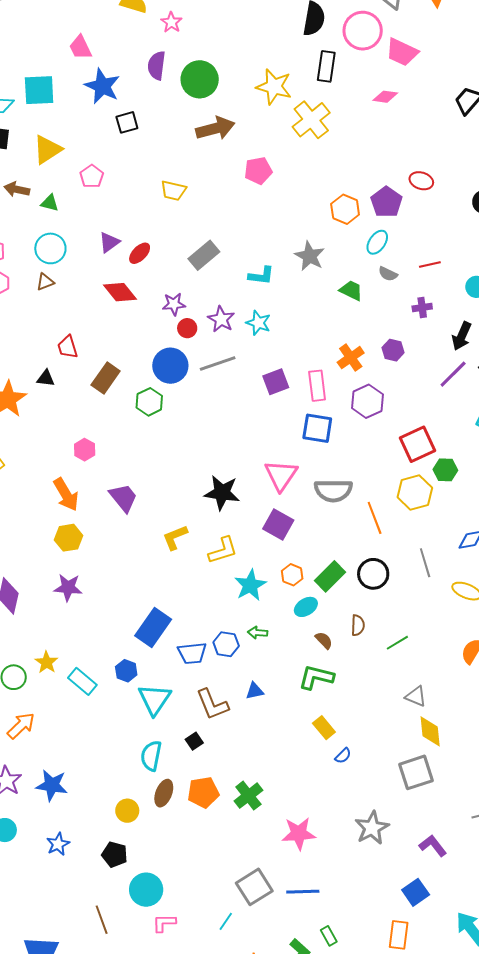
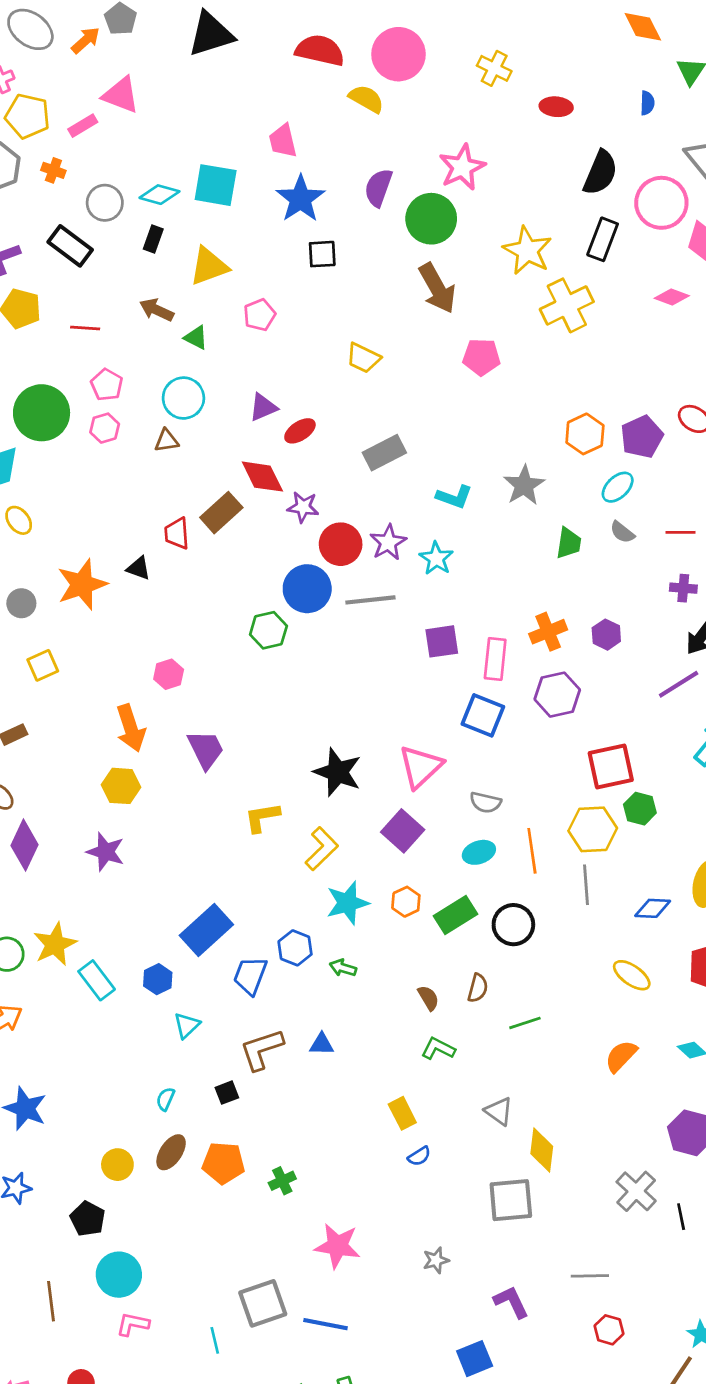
pink star: (171, 22) -> (462, 167), moved, size x1.6
brown arrow: (215, 128) -> (437, 288), turned 63
green trapezoid: (351, 290) -> (569, 543), turned 60
purple star: (174, 304) -> (303, 507), moved
purple cross: (422, 307) -> (683, 588), moved
red circle: (187, 328) -> (341, 544), size x1.6
brown rectangle: (106, 378) -> (221, 513), moved
gray semicircle: (333, 490) -> (485, 802), size x0.6
yellow L-shape: (223, 550) -> (322, 849), turned -40
gray line: (425, 563) -> (586, 885), moved
cyan ellipse: (306, 607) -> (479, 852), moved
blue hexagon: (226, 644) -> (295, 948), moved
blue trapezoid: (192, 653) -> (250, 976), turned 104
yellow star: (47, 662) -> (55, 944), size x1.4
green L-shape: (316, 677) -> (438, 1049), moved, size x0.7
gray triangle: (416, 696) -> (499, 1111), moved
cyan triangle: (155, 699) -> (187, 1025), size x0.6
brown L-shape: (212, 704) -> (262, 1049), turned 81
cyan semicircle: (151, 756) -> (165, 1099), size x0.6
green cross: (248, 796) -> (282, 1181), size x0.7
gray star: (372, 828) -> (436, 1260), size x0.6
cyan line: (226, 921) -> (215, 1340), turned -60

